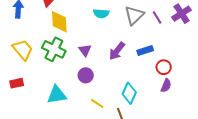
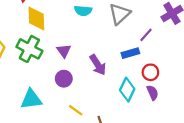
purple line: (157, 17) -> (146, 35), moved, turned 72
purple arrow: (117, 51) -> (98, 65), moved, turned -72
purple semicircle: (166, 86) -> (153, 93), turned -48
cyan diamond: (129, 93) -> (127, 90), moved

